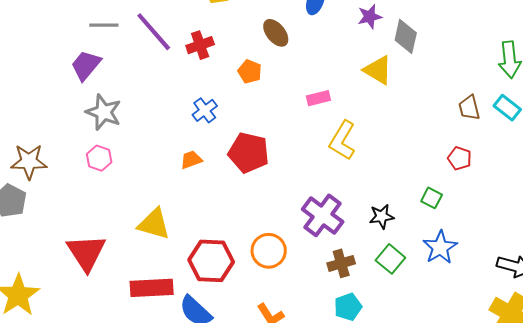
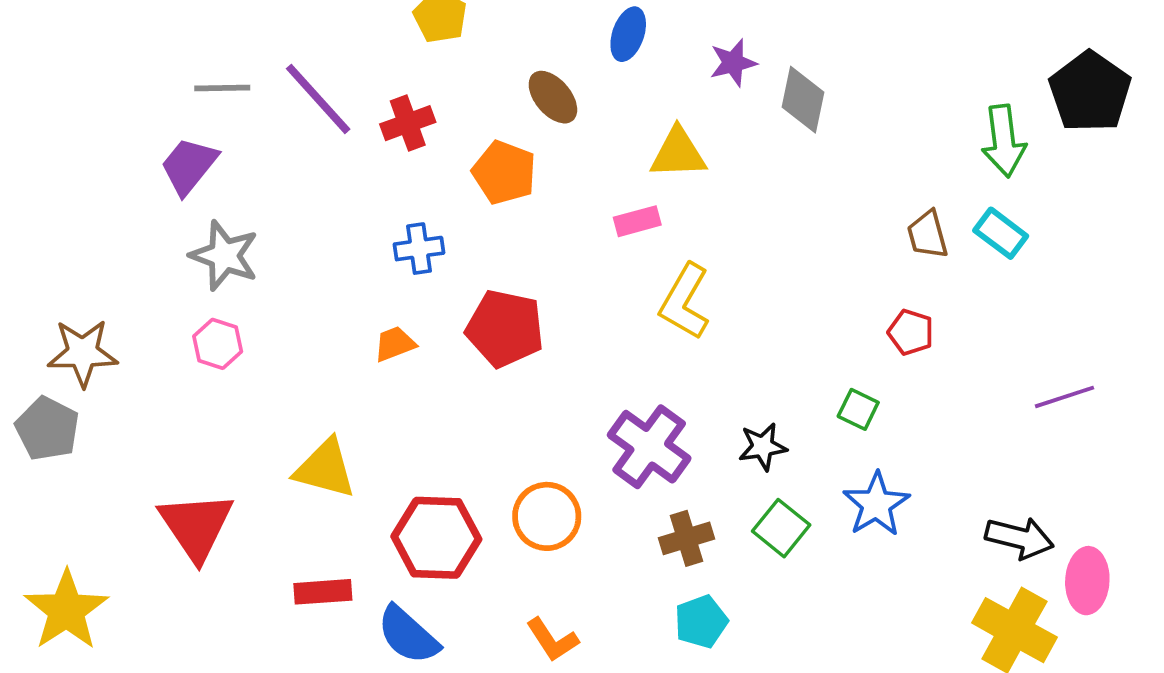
yellow triangle: (378, 70) -> (678, 153), moved, turned -32
orange pentagon: (250, 72) -> (504, 172), size x1.4
blue cross: (205, 110) -> (419, 249), turned 30
red rectangle: (152, 288) -> (323, 592), size x0.7

